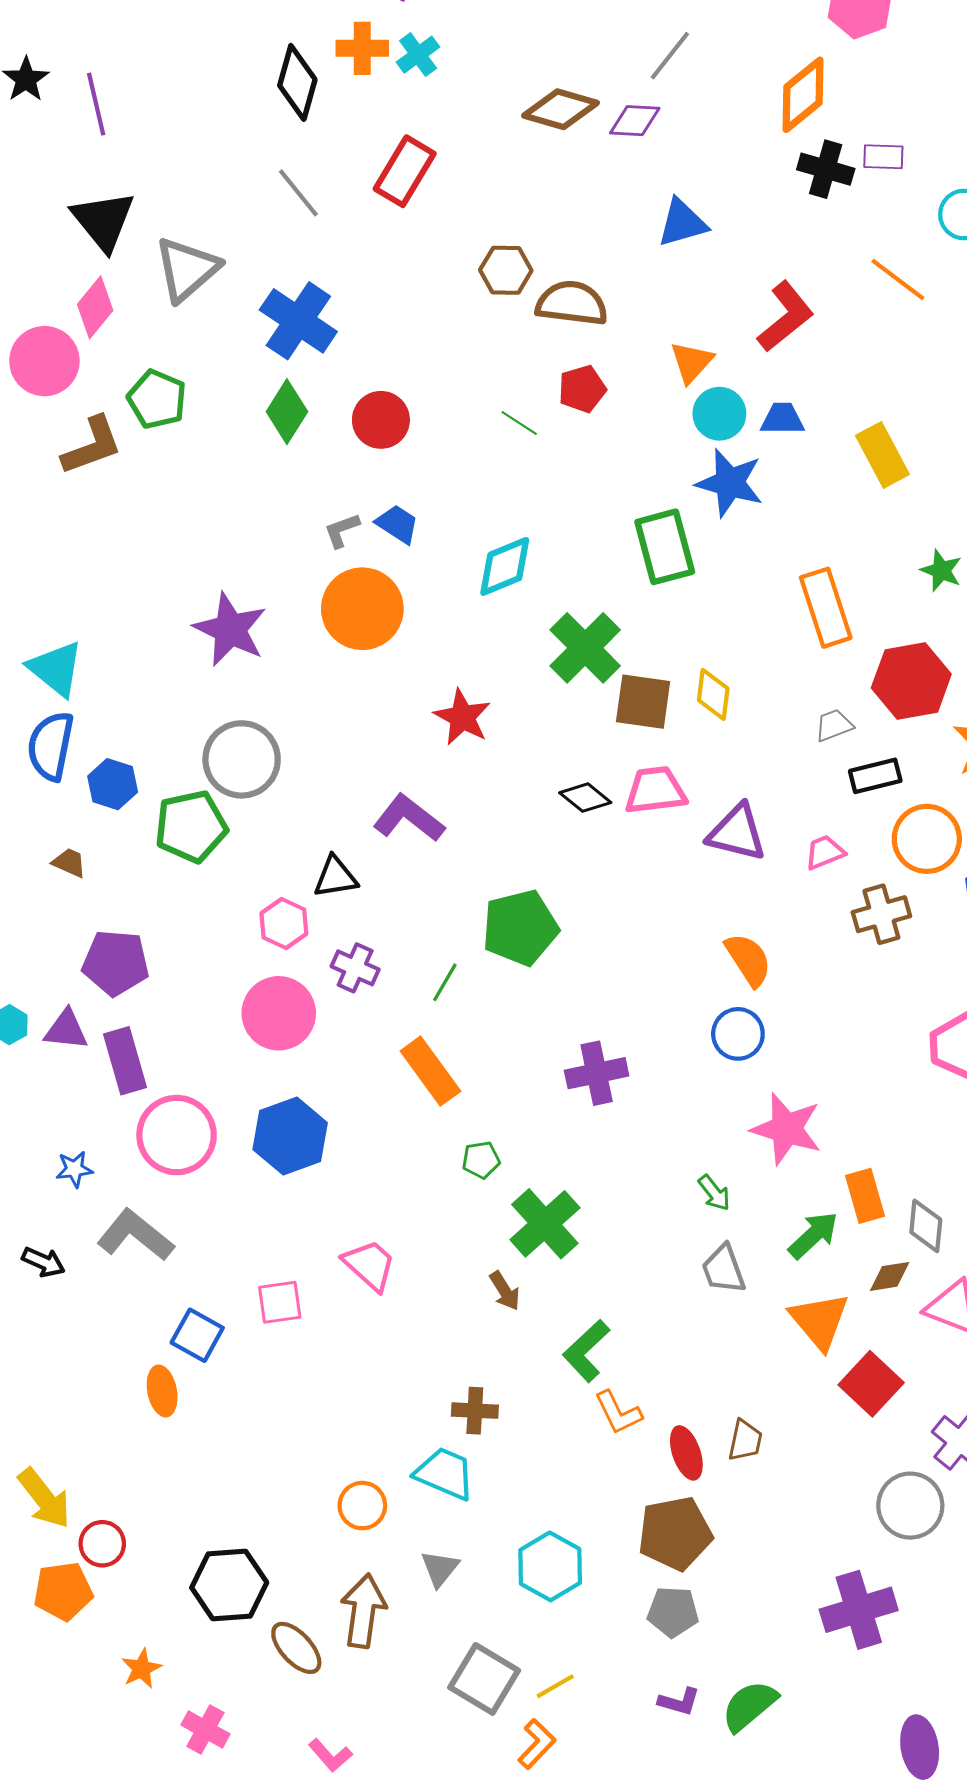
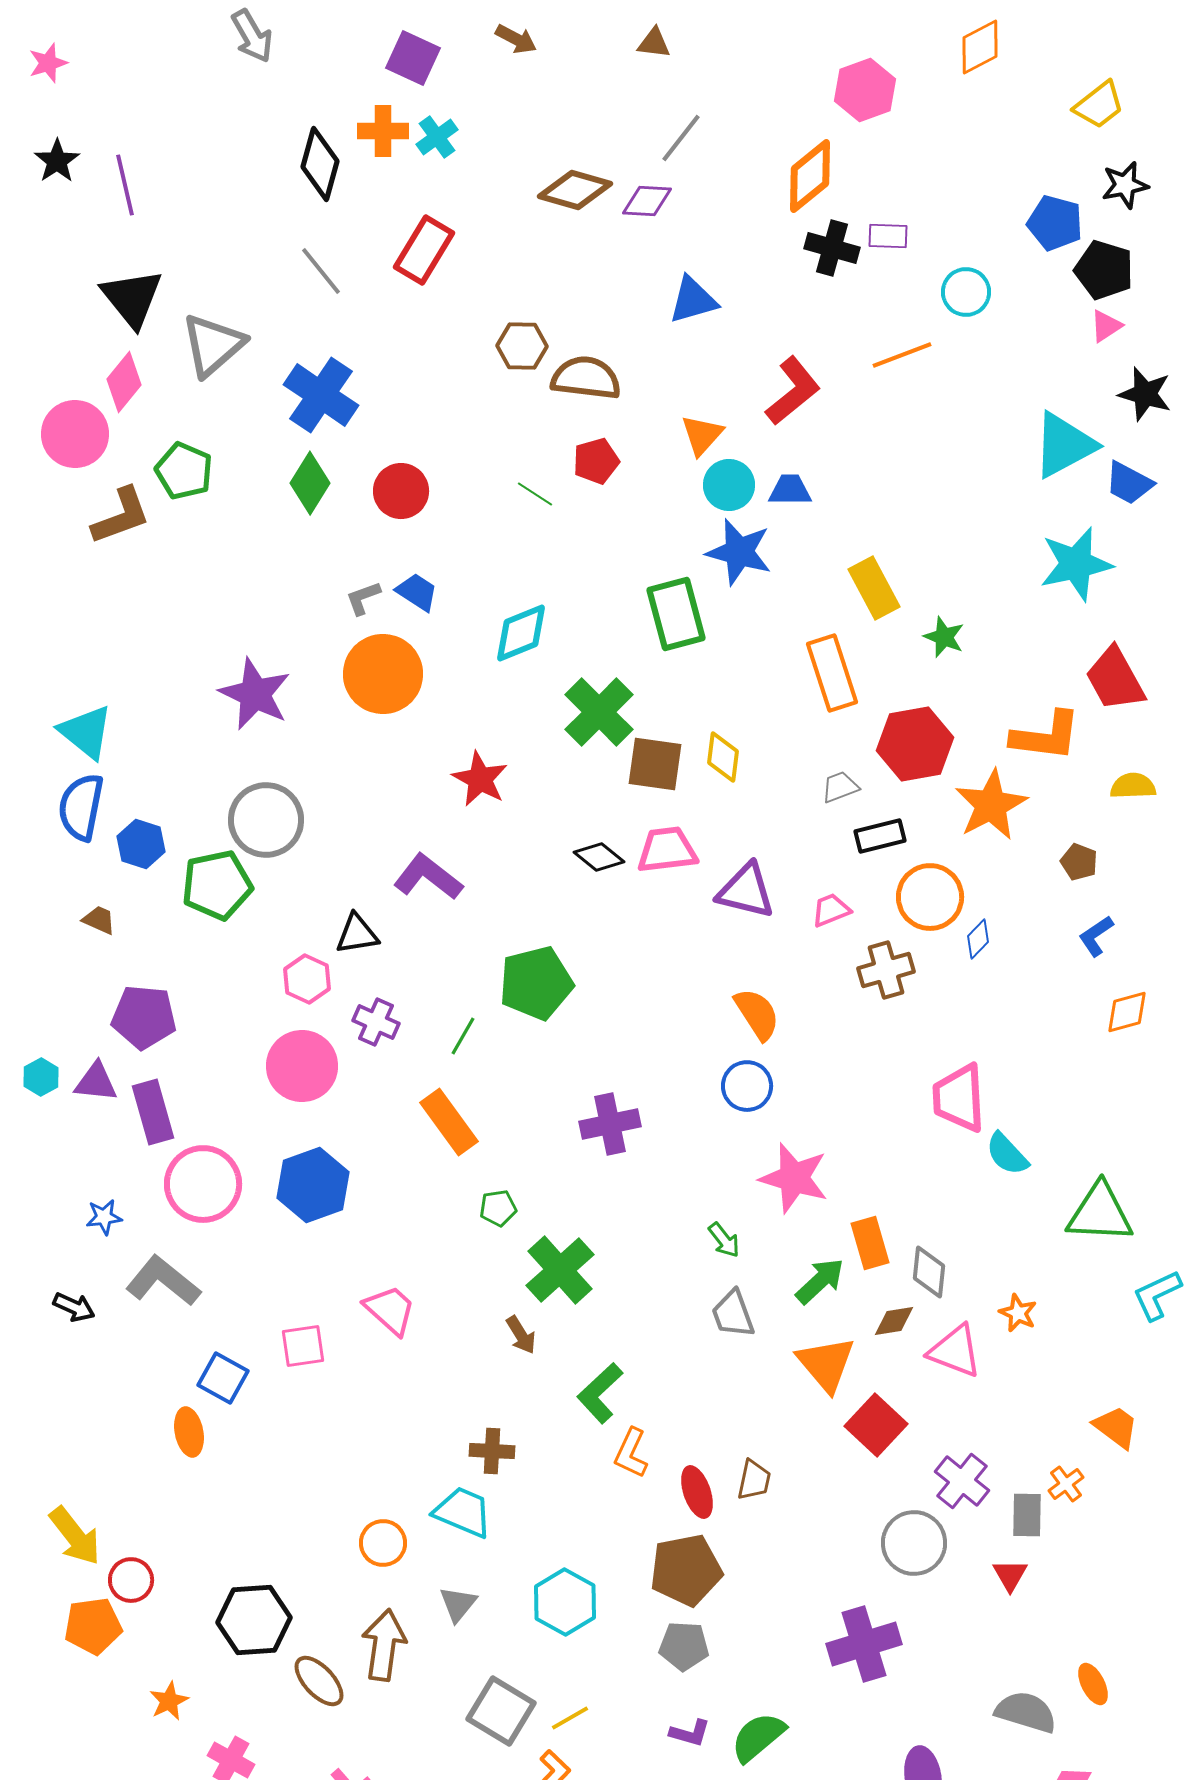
orange line: (898, 280) -> (902, 355), turned -58
yellow rectangle: (882, 455) -> (874, 588), moved
orange L-shape: (618, 1413) -> (631, 1453), turned 51

